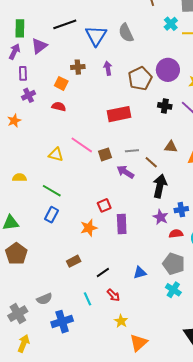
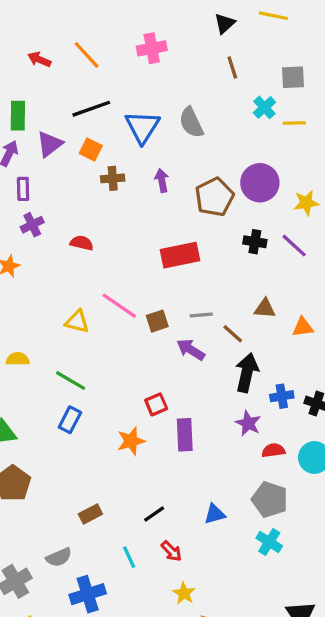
orange square: (61, 83) -> (91, 150), moved
blue cross: (181, 210) -> (282, 396), moved
brown rectangle: (74, 261) -> (90, 514), moved

